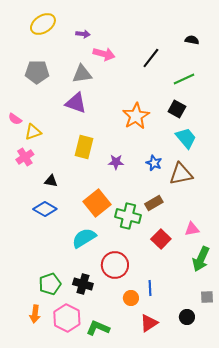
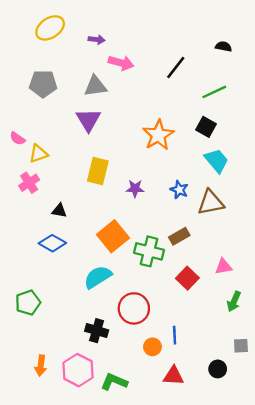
purple triangle: (76, 103) -> (88, 120), turned 40
green arrow: (201, 259) -> (234, 301), size x0.7
green pentagon: (50, 284) -> (28, 303), moved
red triangle: (149, 323) -> (173, 376), turned 36

